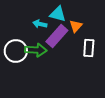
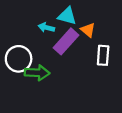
orange triangle: (76, 26) -> (88, 30), turned -32
green arrow: (36, 50) -> (37, 73), moved

